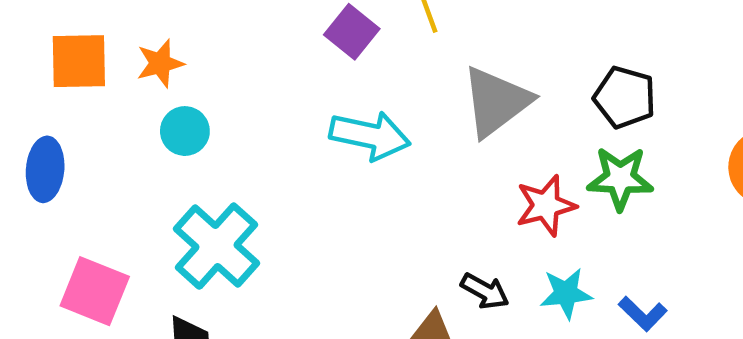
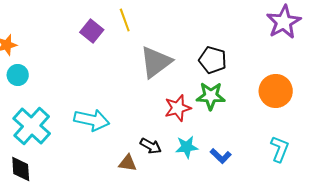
cyan arrow: (370, 136) -> (92, 120), moved

